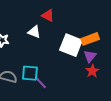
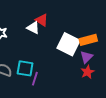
red triangle: (48, 15) -> (42, 20), moved
purple line: (41, 83) -> (35, 79), turned 56

